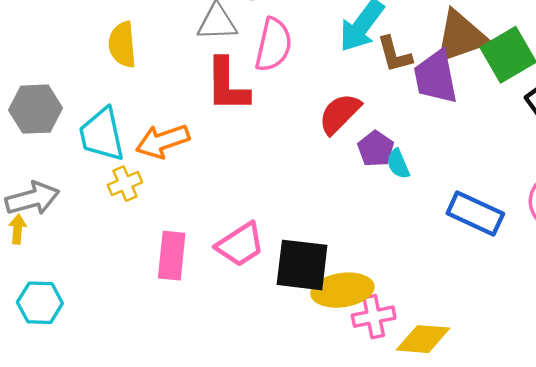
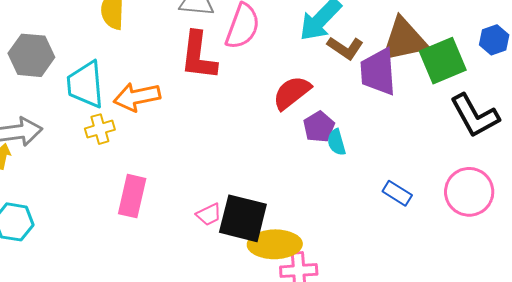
brown L-shape: (394, 54) -> (345, 48), turned -48
blue rectangle: (475, 213) -> (397, 193), size x0.6
pink trapezoid: (240, 245) -> (209, 214), moved, size x0.6

